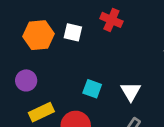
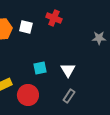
cyan square: (92, 89) -> (40, 68), turned -32

